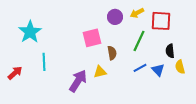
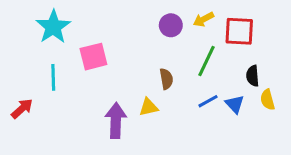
cyan star: (30, 32) -> (53, 27), moved
pink square: (92, 38) -> (93, 57), moved
cyan line: (44, 62) -> (53, 77), moved
purple arrow: (78, 81) -> (116, 121), turned -30

